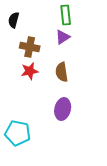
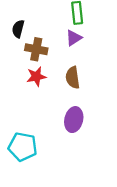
black semicircle: (14, 20) -> (18, 29), moved

